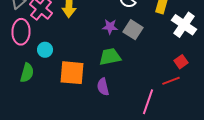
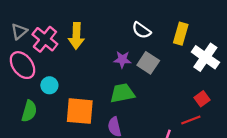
pink ellipse: (21, 32) -> (22, 65), turned -40

